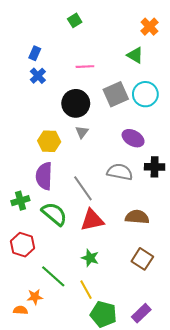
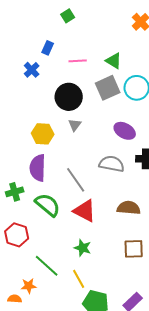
blue rectangle: (35, 53) -> (48, 48), moved
green triangle: (135, 55) -> (114, 61), moved
red triangle: (92, 220) -> (85, 211), turned 40
brown square: (142, 259) -> (134, 249), turned -35

